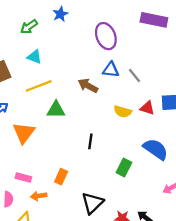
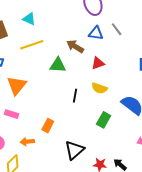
gray line: (135, 75) -> (117, 29), moved
red triangle: (147, 108) -> (98, 63), moved, turned -40
green triangle: (56, 110) -> (58, 65), moved
yellow semicircle: (123, 112) -> (99, 88), moved
pink rectangle: (23, 178) -> (12, 114), moved

